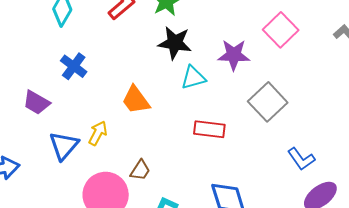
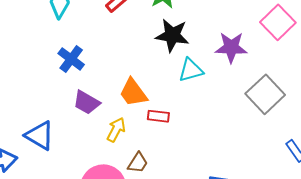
purple trapezoid: (36, 103) -> (86, 102), moved
red rectangle: (209, 129) -> (158, 116), moved, size x0.7
yellow arrow: (98, 133) -> (116, 130), moved
blue triangle: (64, 146) -> (40, 135), moved, turned -40

